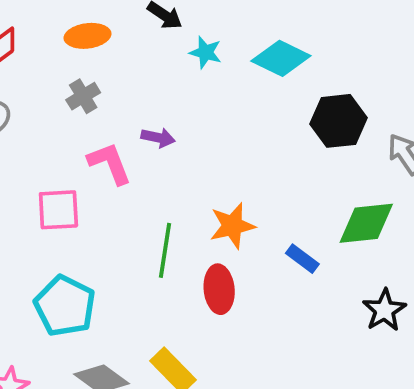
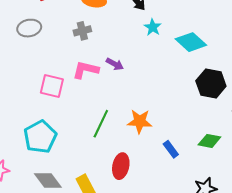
pink L-shape: (110, 163) -> (86, 70), turned -72
green diamond: (366, 223) -> (209, 141), size x0.7
red ellipse: (219, 289) -> (121, 166), moved

